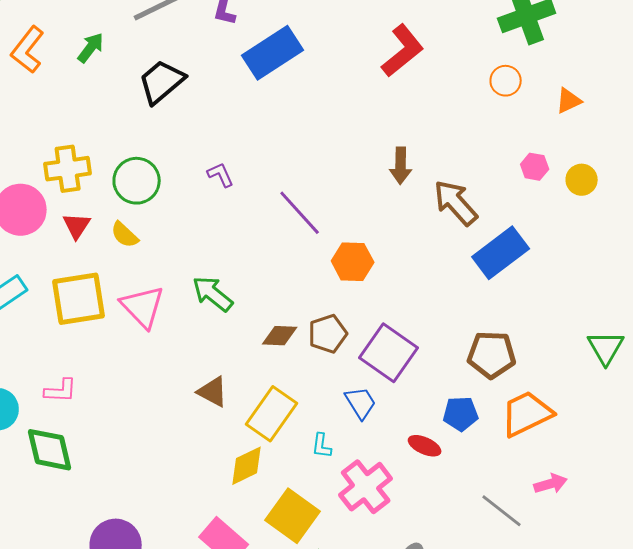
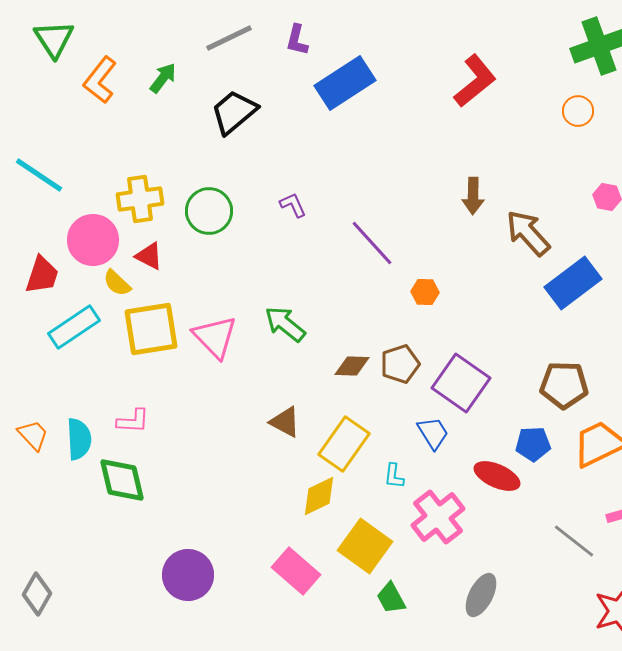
red triangle: (77, 226) -> (149, 256), turned -36
yellow semicircle: (125, 235) -> (117, 283), moved
orange hexagon: (353, 262) -> (425, 292), size x0.7
red ellipse: (425, 446) -> (497, 476), size x1.4

